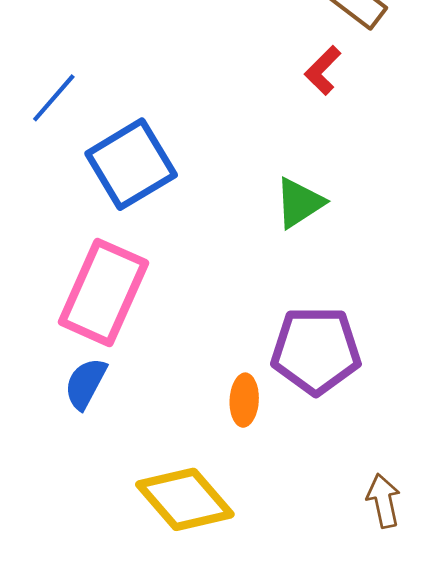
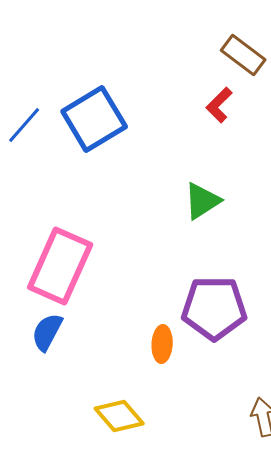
blue square: (131, 164) -> (94, 119), moved
yellow diamond: (185, 499) -> (119, 416), size x0.7

